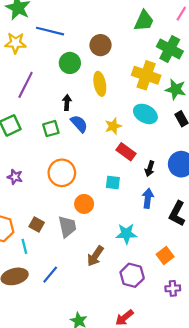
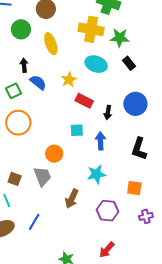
orange circle: (62, 173) -> (18, 123), moved
blue arrow: (148, 198) -> (101, 141), moved
orange square: (165, 255) -> (134, 188), turned -35

